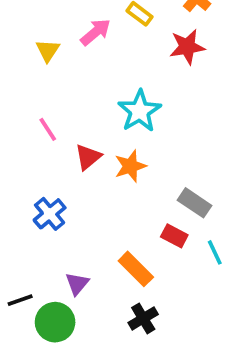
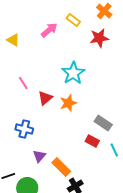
yellow triangle: (48, 50) -> (13, 40), moved, turned -32
blue cross: (50, 214) -> (24, 129), turned -36
orange rectangle: (136, 269) -> (61, 167), moved
purple triangle: (77, 284) -> (39, 156), moved

